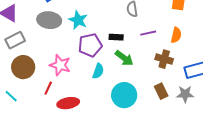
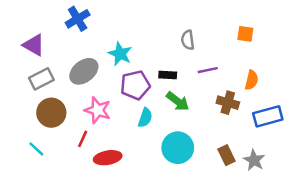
gray ellipse: (49, 20) -> (84, 71), moved, turned -45
orange semicircle: (176, 35) -> (252, 80), moved
brown rectangle: (161, 91) -> (227, 155), moved
gray star: (185, 94) -> (254, 160), moved, turned 30

